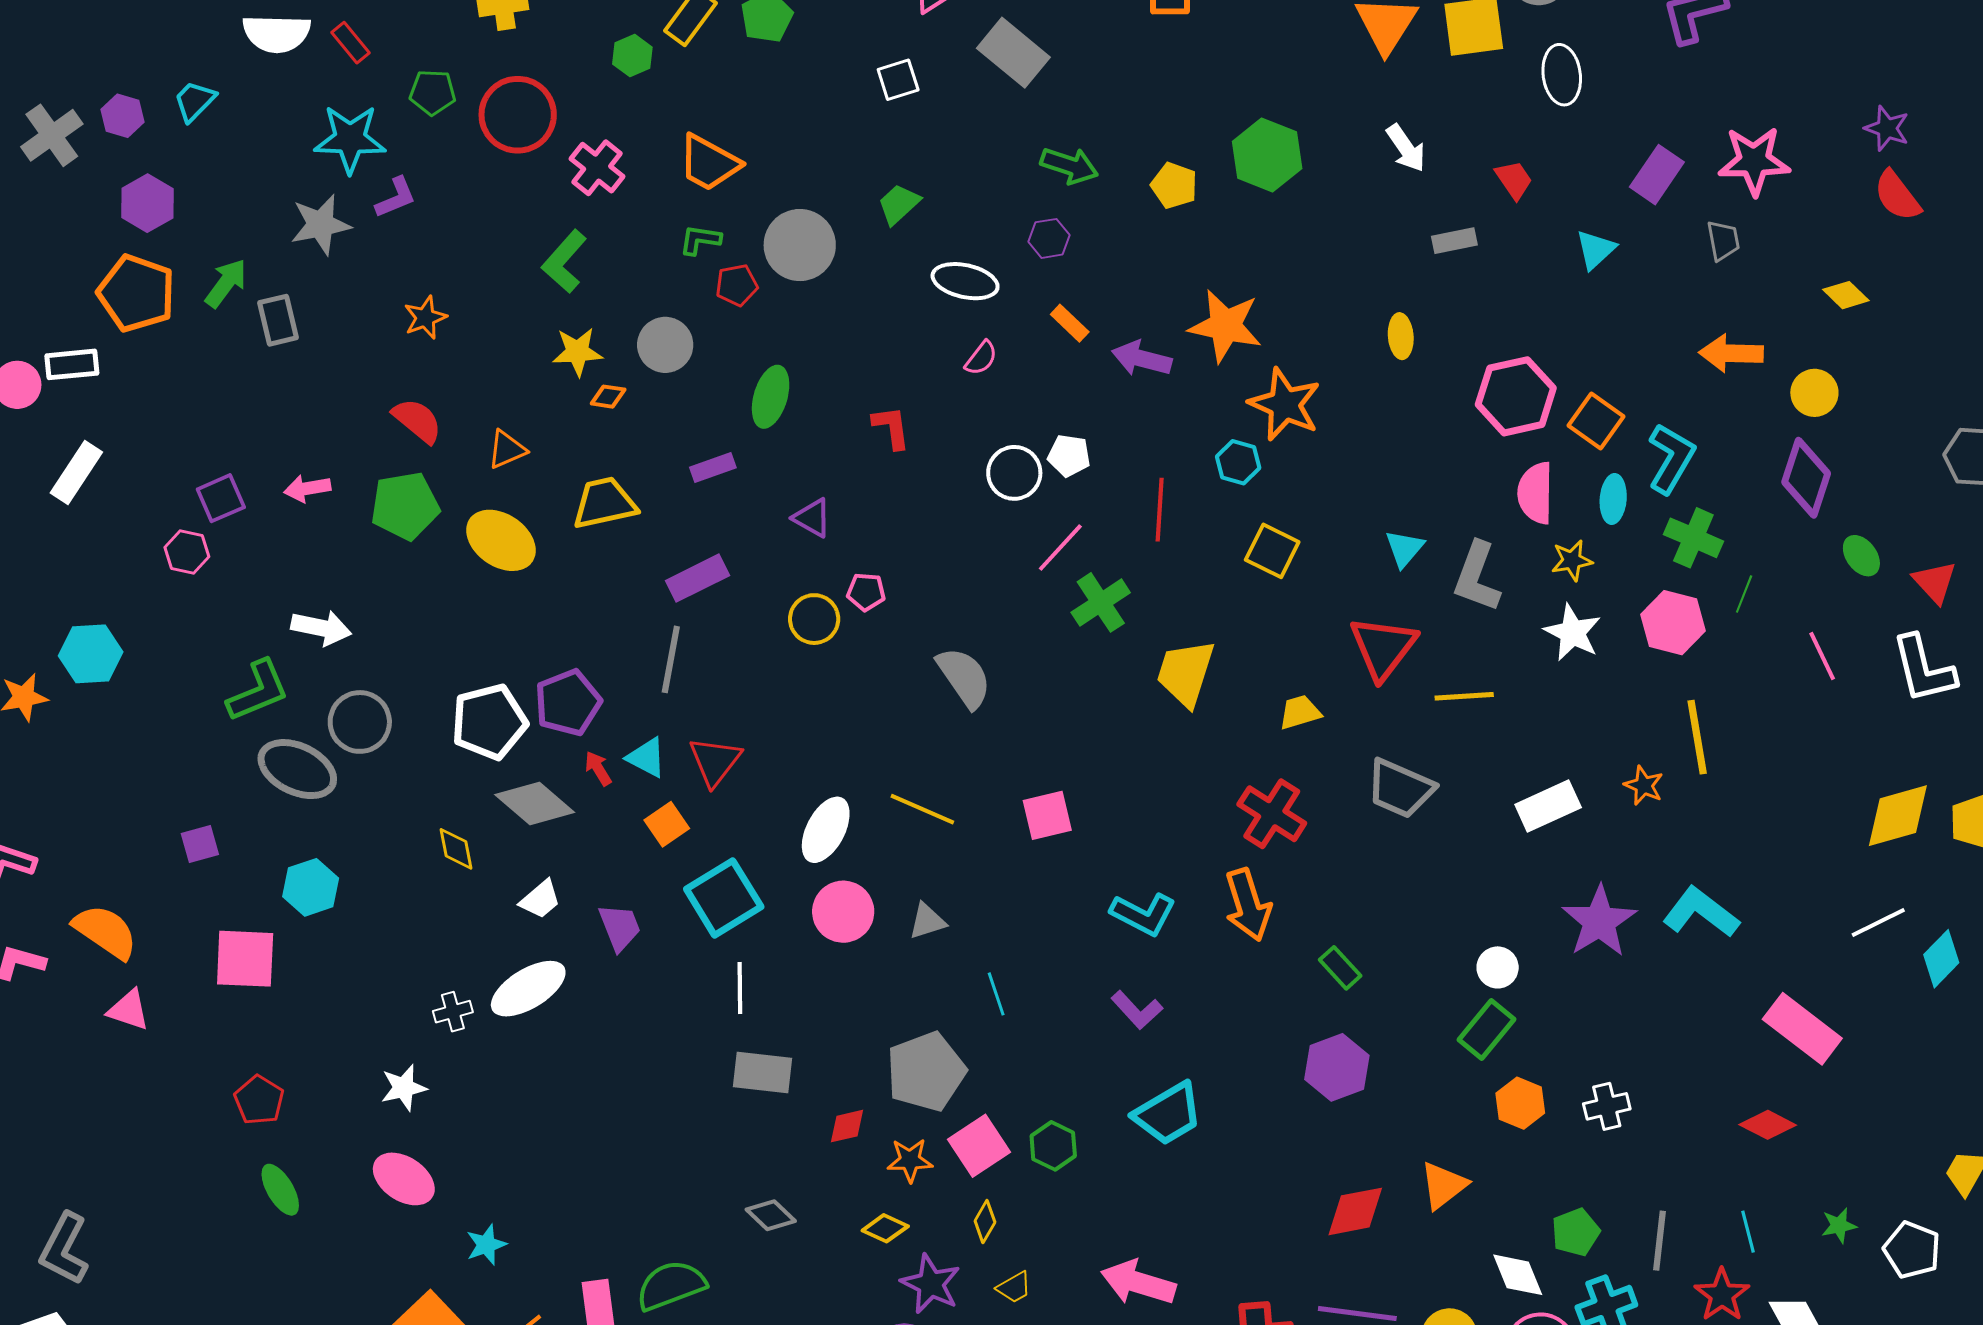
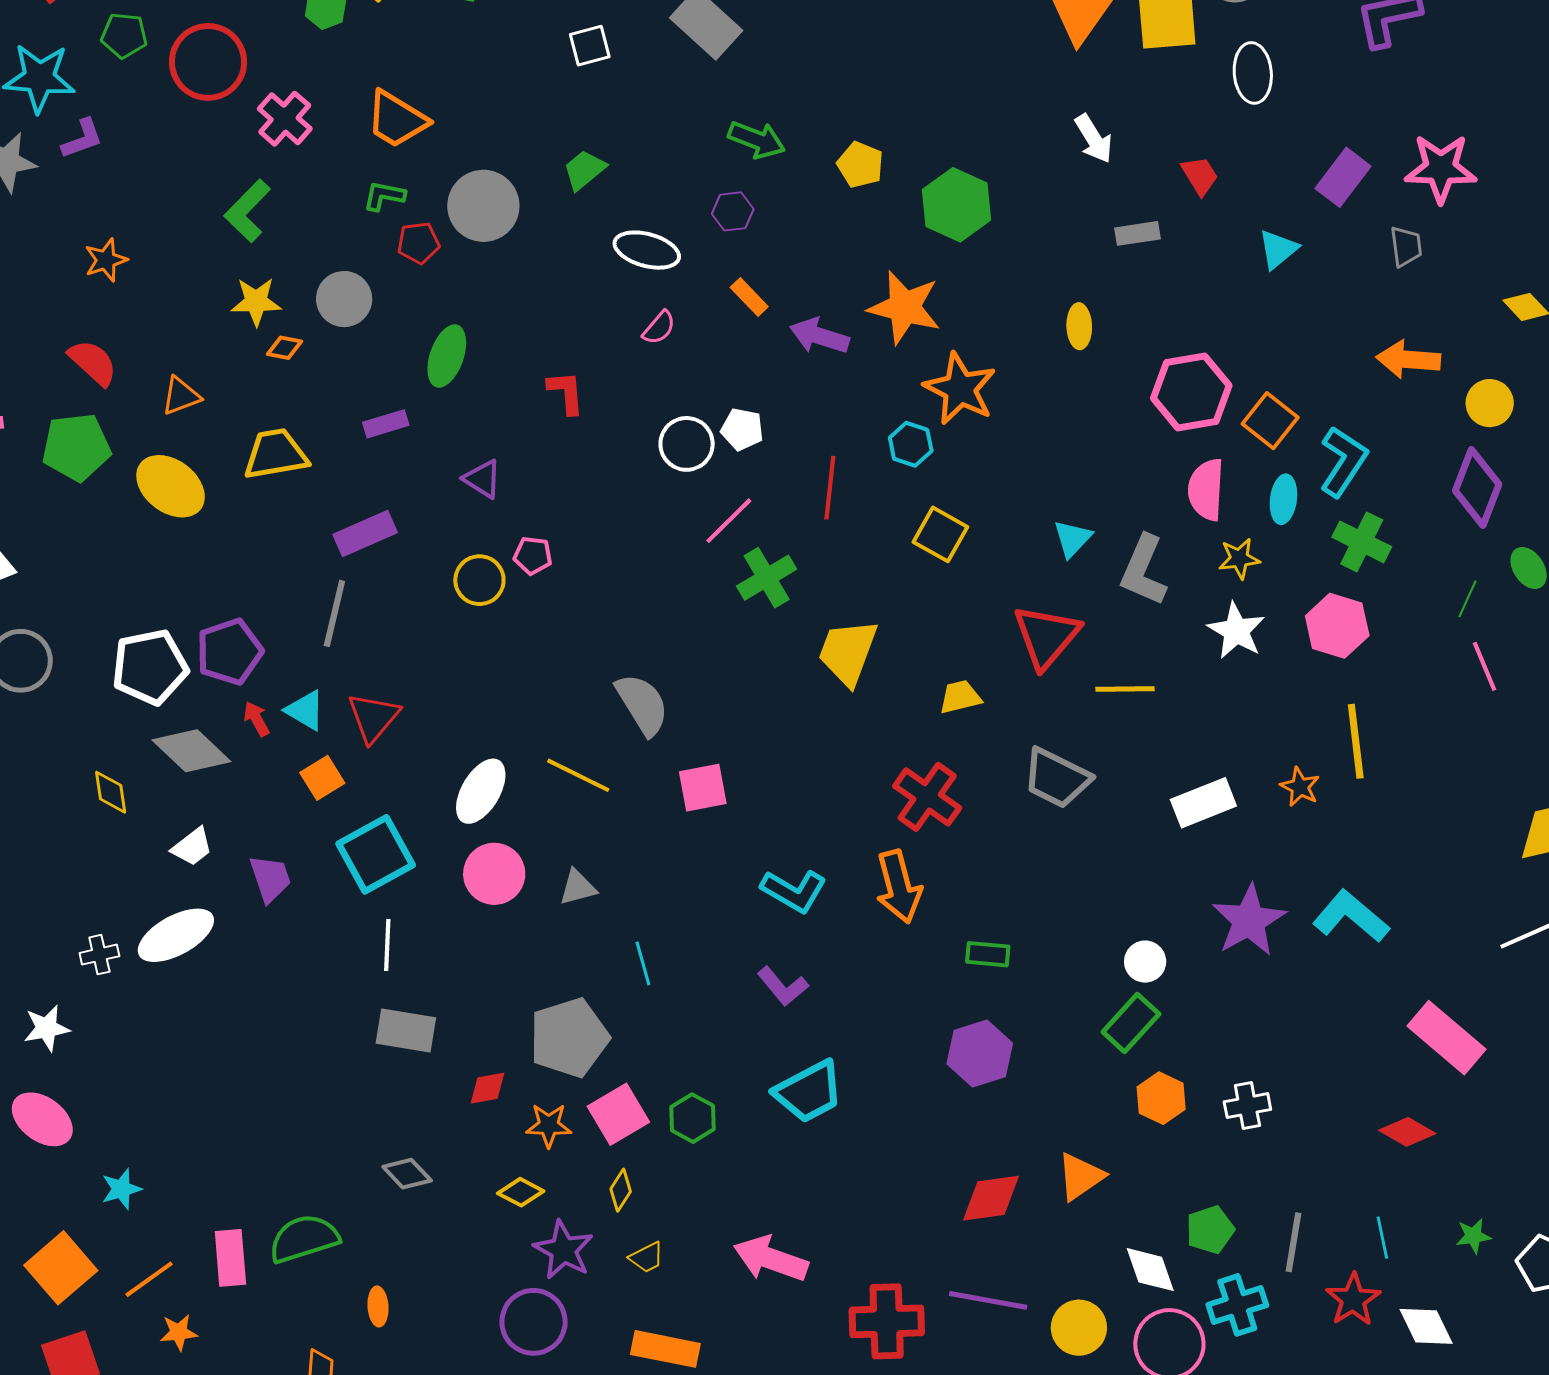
green hexagon: (1267, 155) -> (957, 205), moved
green line: (1744, 594) -> (1467, 599), moved
gray semicircle: (964, 677) -> (642, 704), moved
green rectangle: (1340, 968) -> (988, 954), turned -45

